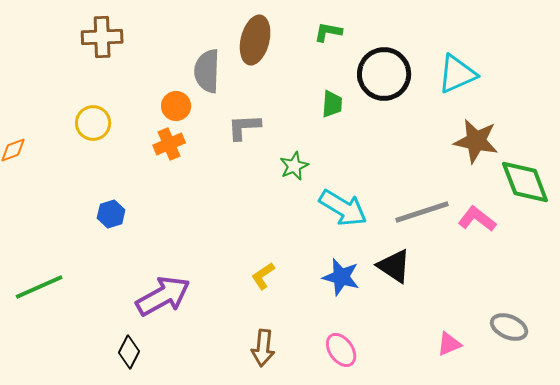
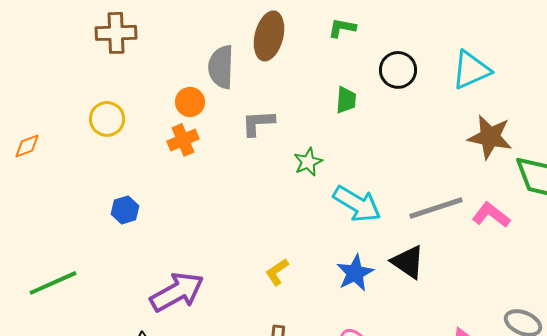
black circle: (384, 74) -> (398, 70), size x0.7
blue star: (341, 277) -> (355, 273), turned 30

